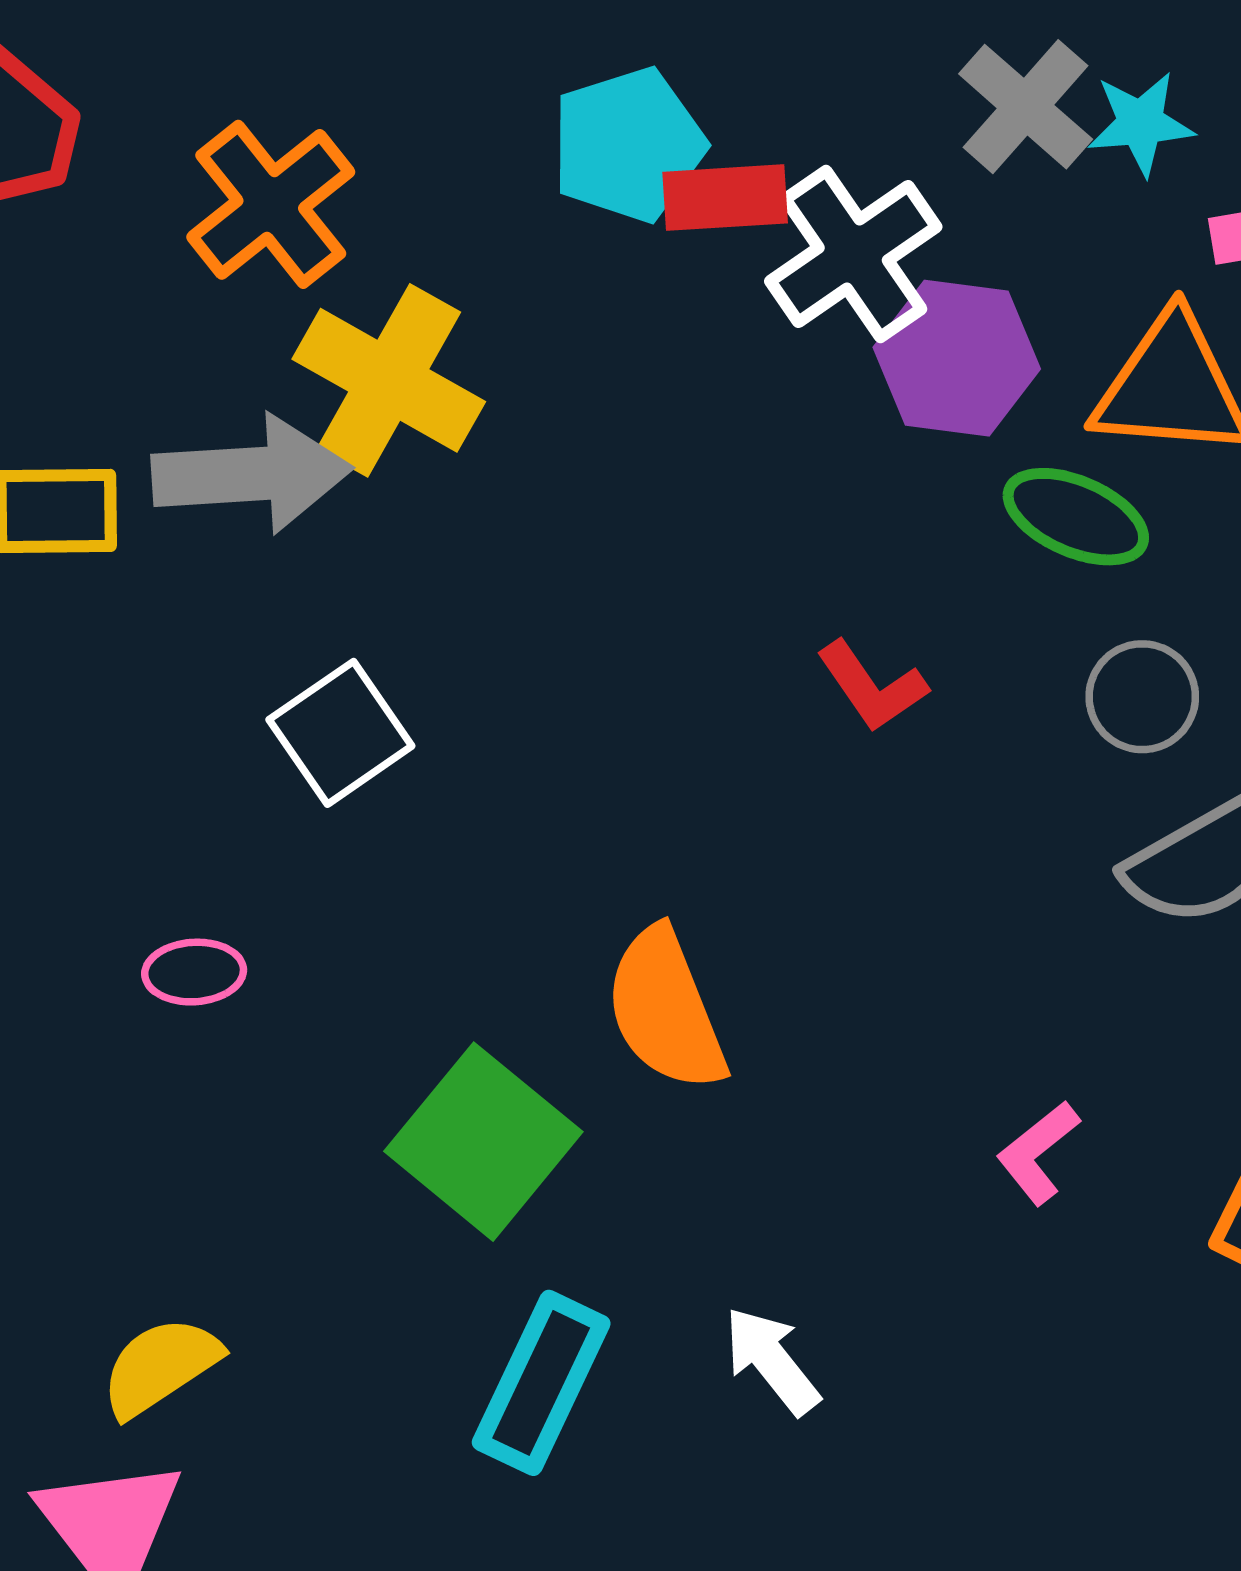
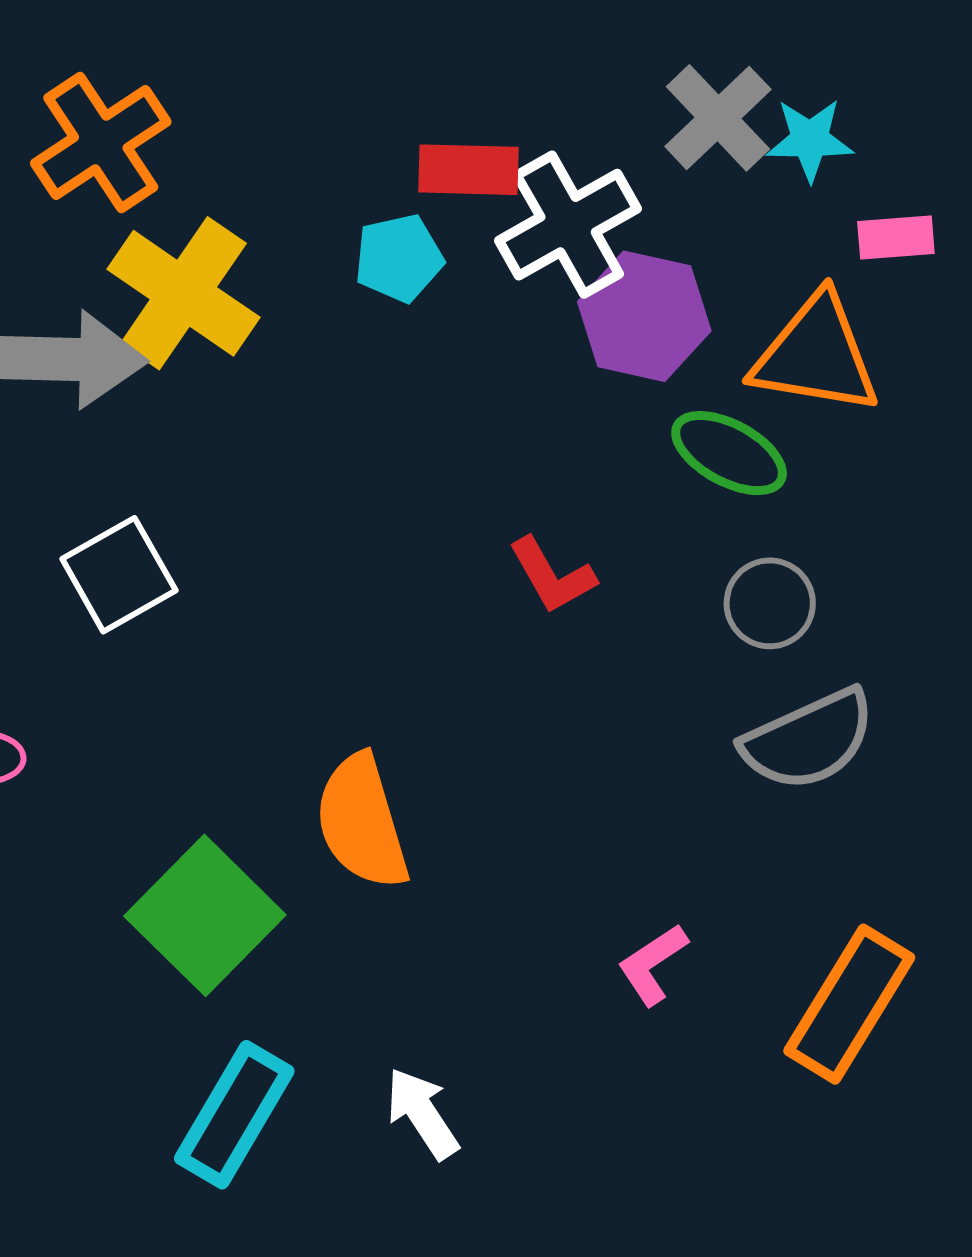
cyan pentagon: (628, 145) -> (399, 258), moved, size x0.7

